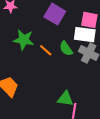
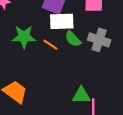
white rectangle: (85, 35) -> (62, 21), moved

